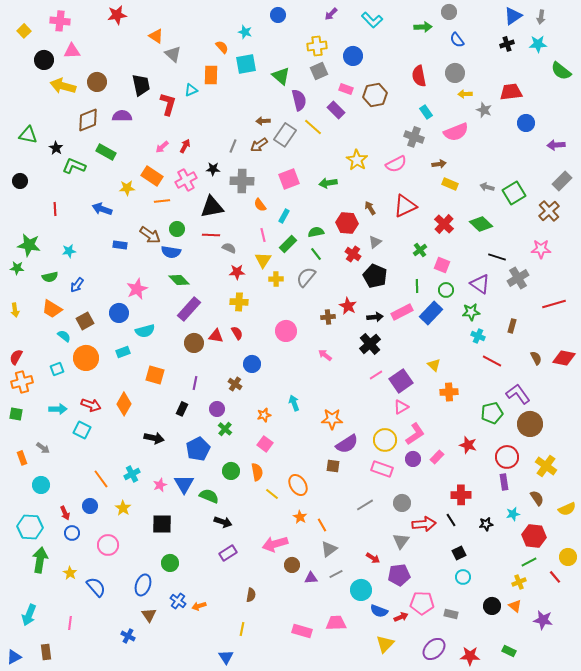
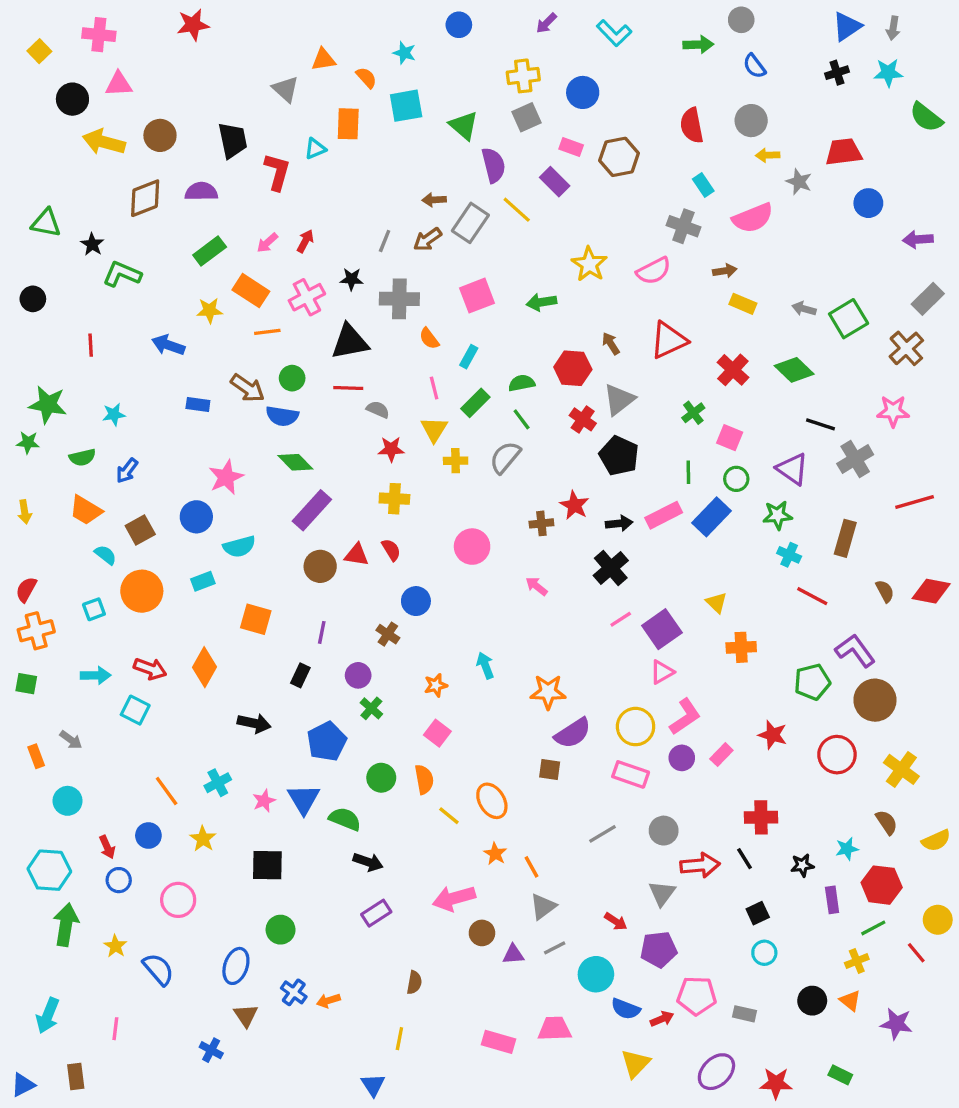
orange triangle: (156, 36) -> (323, 59), moved, turned -42
green rectangle: (106, 152) -> (210, 251), moved, turned -66
gray triangle: (375, 242) -> (619, 400), size x1.5
brown rectangle: (512, 326) -> (845, 538), size x1.5
purple rectangle: (504, 482) -> (832, 900), moved

